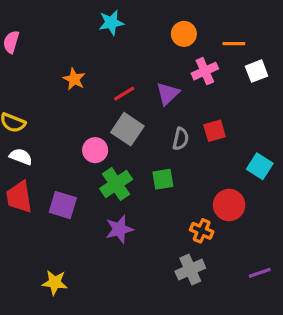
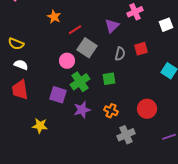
white square: (257, 71) -> (166, 25), moved
red line: (124, 94) -> (75, 30), moved
purple square: (63, 205) -> (58, 95), moved
red circle: (229, 205) -> (147, 109), moved
orange cross: (202, 231) -> (111, 111), moved
yellow star: (55, 282) -> (40, 126), moved

